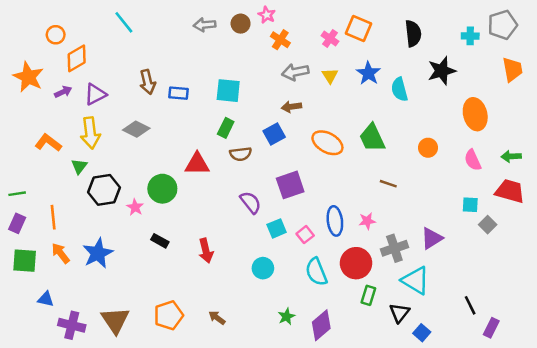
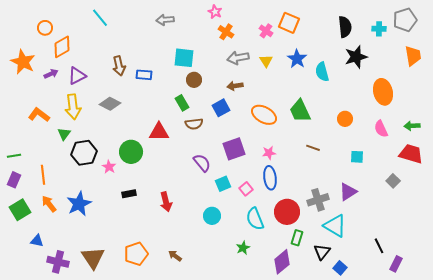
brown circle: (241, 24) -> (194, 80), moved
black semicircle: (413, 34) -> (345, 27), moved
cyan square: (228, 91) -> (184, 58), moved
green rectangle: (226, 128) -> (182, 103), turned -56
cyan square: (470, 205) -> (357, 157), moved
pink star: (367, 221) -> (269, 153), moved
black rectangle: (160, 241) -> (129, 194), turned -40
green square: (25, 261) -> (20, 210), turned -35
green star: (286, 317) -> (243, 248), moved
purple diamond: (321, 325) -> (282, 262), moved

